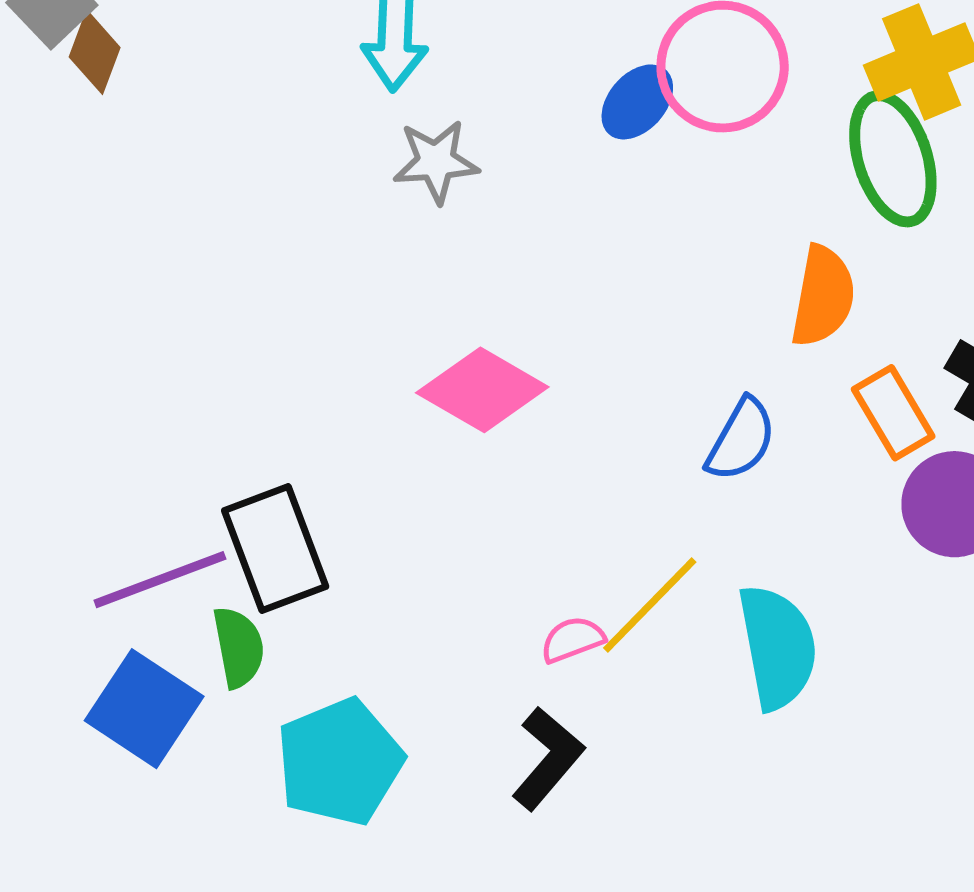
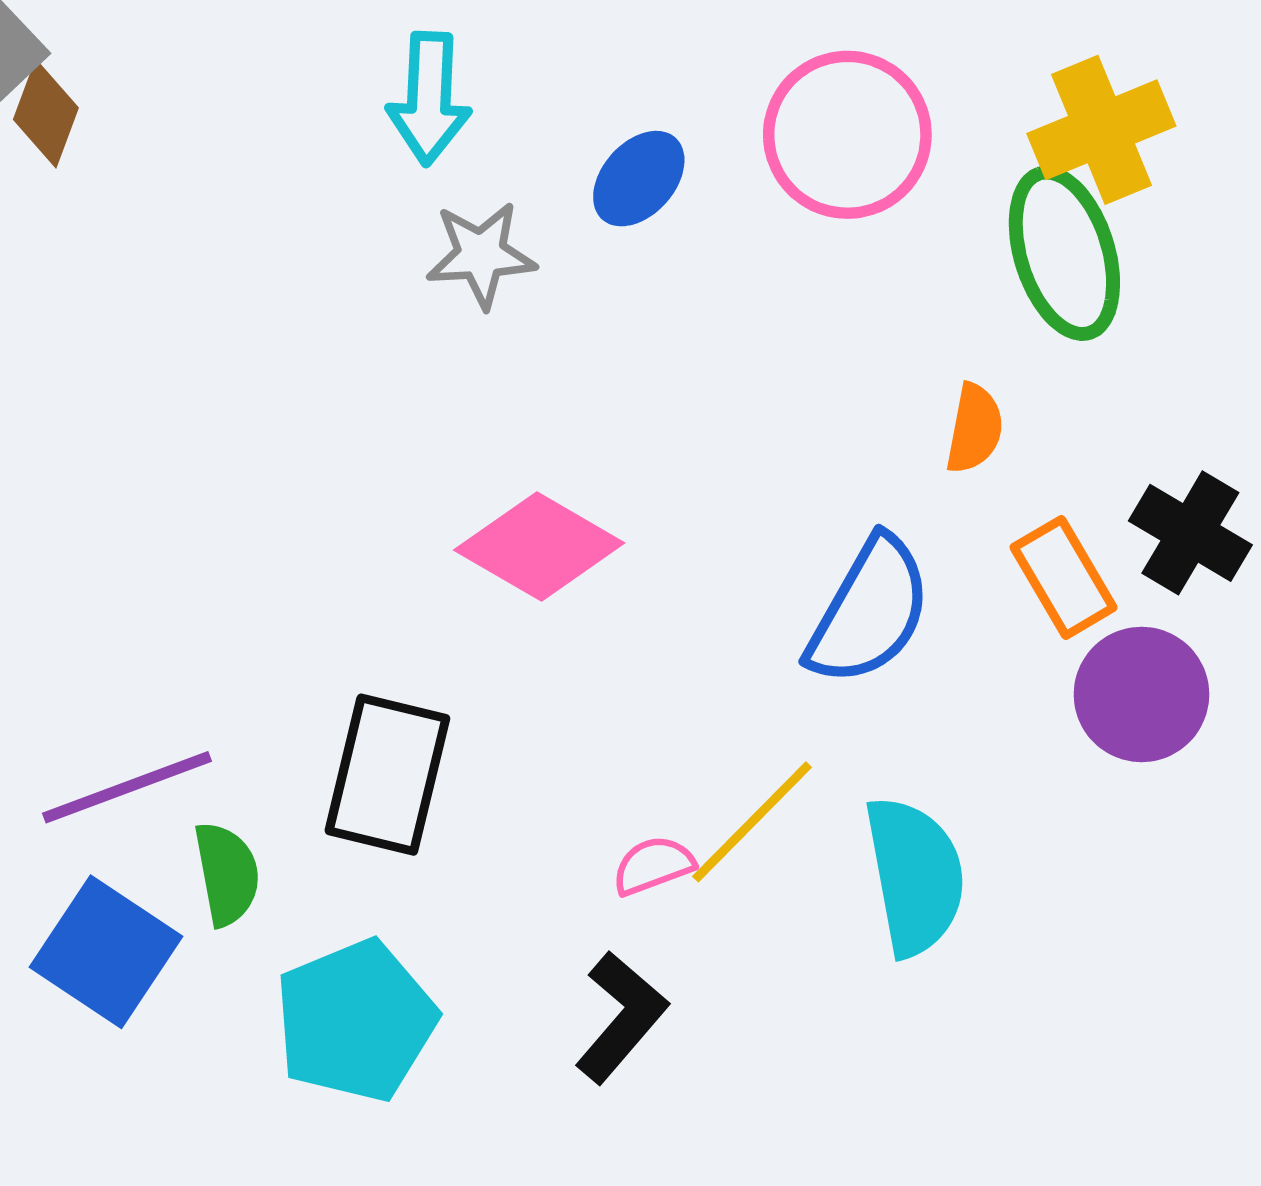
blue ellipse: (637, 102) -> (639, 179), moved
orange semicircle: (823, 296) -> (974, 428), size x0.7
blue semicircle: (741, 440) -> (869, 611), size x1.4
black rectangle: (275, 548) -> (387, 775), moved, turned 34

